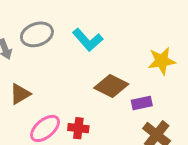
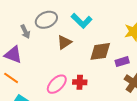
brown diamond: (111, 86) -> (100, 51), turned -30
brown triangle: (20, 94) -> (64, 42), moved

